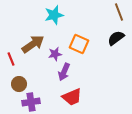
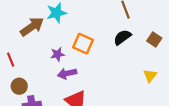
brown arrow: (33, 44) -> (32, 27), moved
purple arrow: (64, 72) -> (67, 73), turned 54

